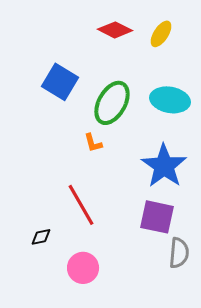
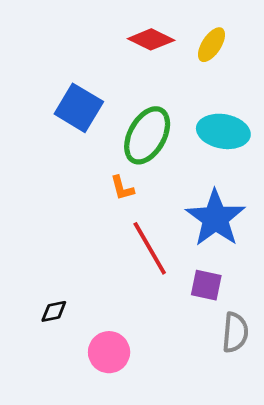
red line: (81, 205) -> (150, 248), moved
purple square: (157, 217) -> (206, 285), size x0.7

